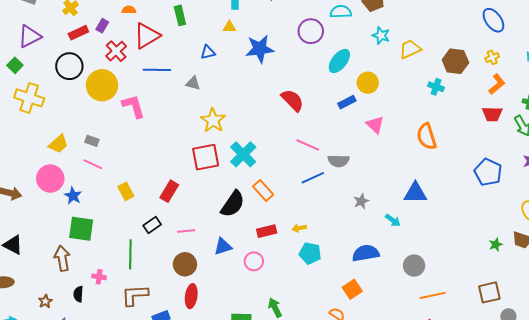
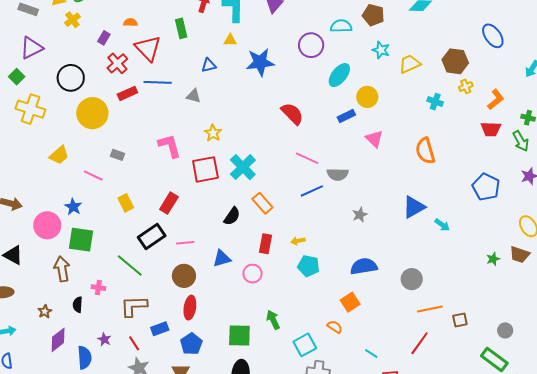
red rectangle: (78, 33) -> (127, 93), moved
red triangle: (147, 36) -> (148, 48), turned -44
yellow cross: (492, 57) -> (466, 86), moved
brown hexagon: (455, 61) -> (455, 61), moved
yellow circle: (102, 85) -> (92, 113), moved
pink L-shape: (133, 106) -> (170, 146), moved
yellow star: (213, 120) -> (213, 133), size x0.7
gray rectangle: (92, 141) -> (117, 155), moved
pink circle: (50, 179) -> (47, 225), moved
blue triangle: (415, 193) -> (414, 207), turned -30
black semicircle: (233, 204) -> (232, 216), size x0.7
cyan arrow: (393, 220) -> (442, 225), moved
black rectangle: (152, 225) -> (152, 237), size x1.5
red rectangle: (267, 231) -> (265, 244), turned -66
green line: (130, 254) -> (130, 266), turned -52
brown square: (489, 292) -> (460, 320), moved, size x0.7

